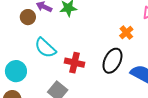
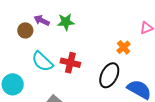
red cross: (75, 63) -> (70, 63), moved

